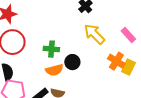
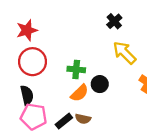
orange semicircle: (54, 70) -> (80, 93), turned -30

